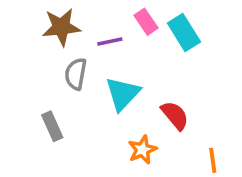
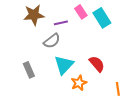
gray semicircle: (76, 74) -> (52, 41), moved, turned -138
cyan triangle: (123, 94) -> (64, 65), moved

